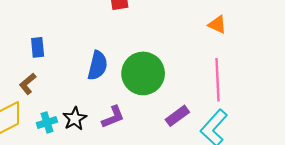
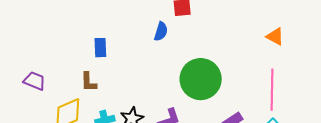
blue semicircle: (98, 65) -> (161, 31), moved, size x0.7
brown L-shape: (28, 84) -> (89, 82), turned -55

